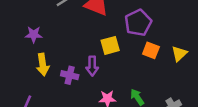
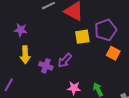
yellow square: (110, 45) -> (82, 37), moved
purple arrow: (92, 66) -> (65, 60), turned 35

